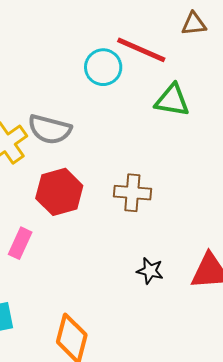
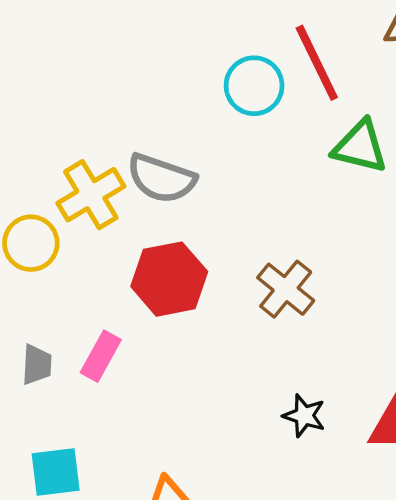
red line: (141, 50) -> (317, 63), turned 36
brown cross: (132, 193) -> (286, 289), turned 30

